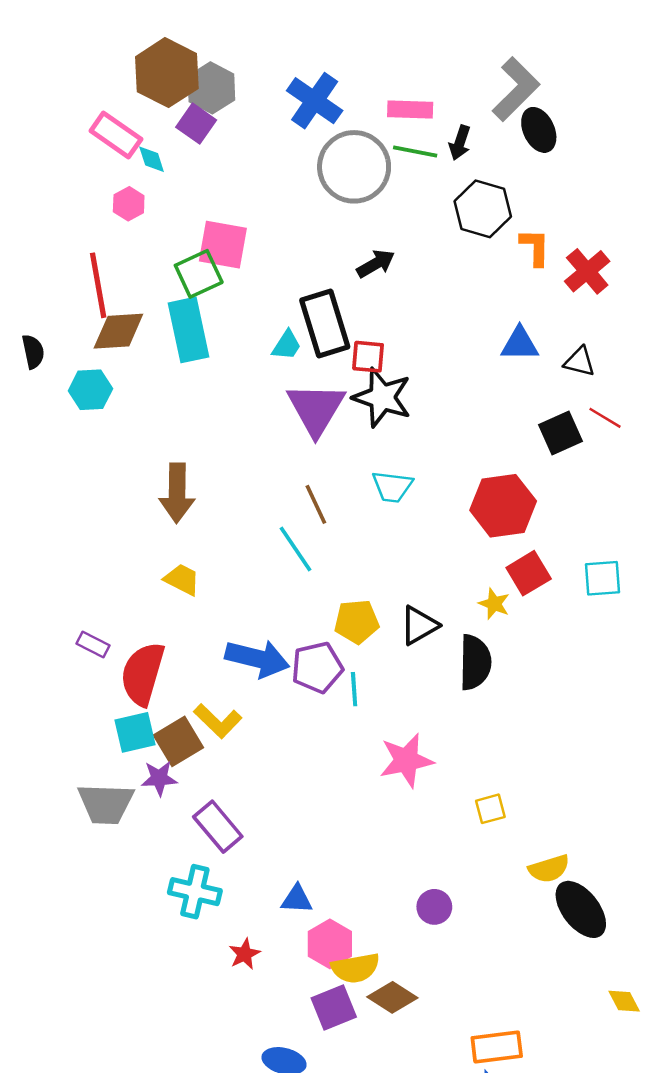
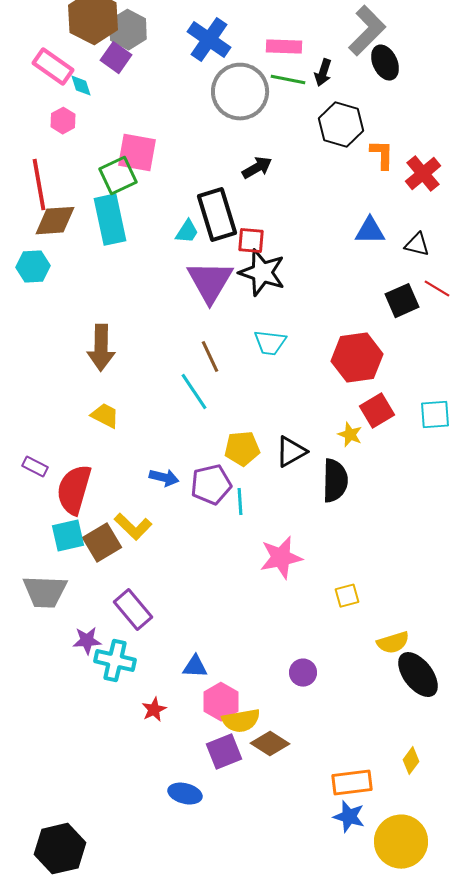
blue arrow: (257, 659) -> (164, 478), size x0.6
purple star: (159, 778) -> (87, 641), moved
yellow diamond: (624, 1001) -> (411, 761), moved, turned 64

